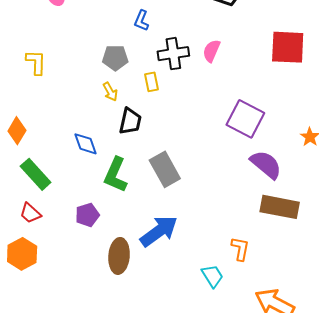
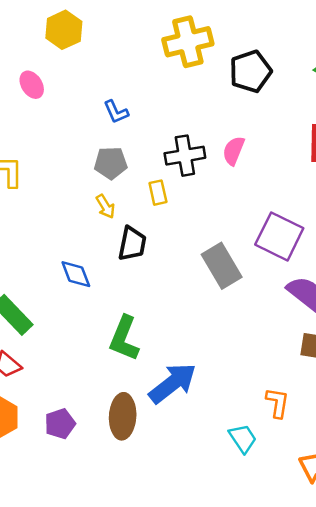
blue L-shape: (141, 21) -> (116, 112), moved, turned -45
gray rectangle: (165, 169) -> (222, 266), moved
green L-shape: (116, 175) -> (124, 338), moved
purple pentagon: (87, 215) -> (60, 424), moved

